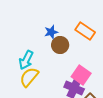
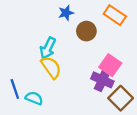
blue star: (51, 32) -> (66, 13), moved
yellow semicircle: (29, 77) -> (51, 67), turned 105

